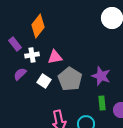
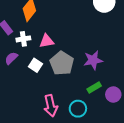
purple star: (101, 76) -> (93, 60), turned -30
green rectangle: (102, 103) -> (94, 87), turned 64

